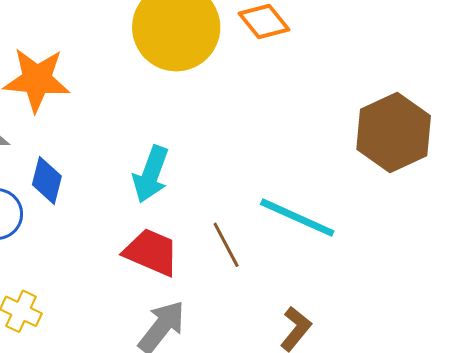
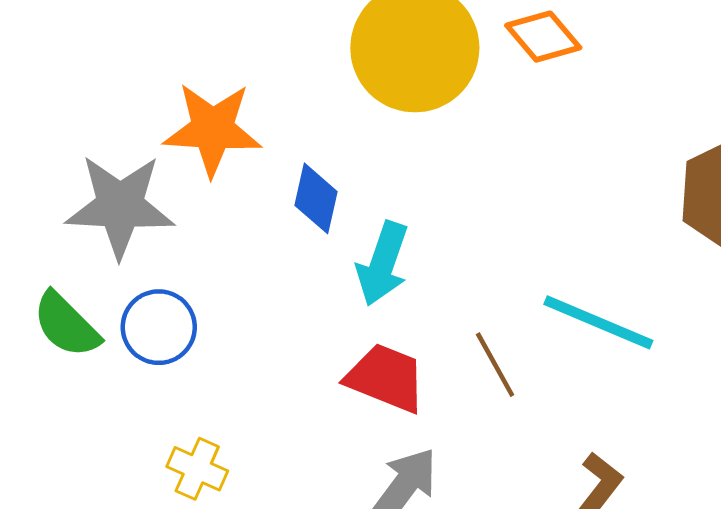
blue diamond: (47, 180) -> (316, 198), moved

